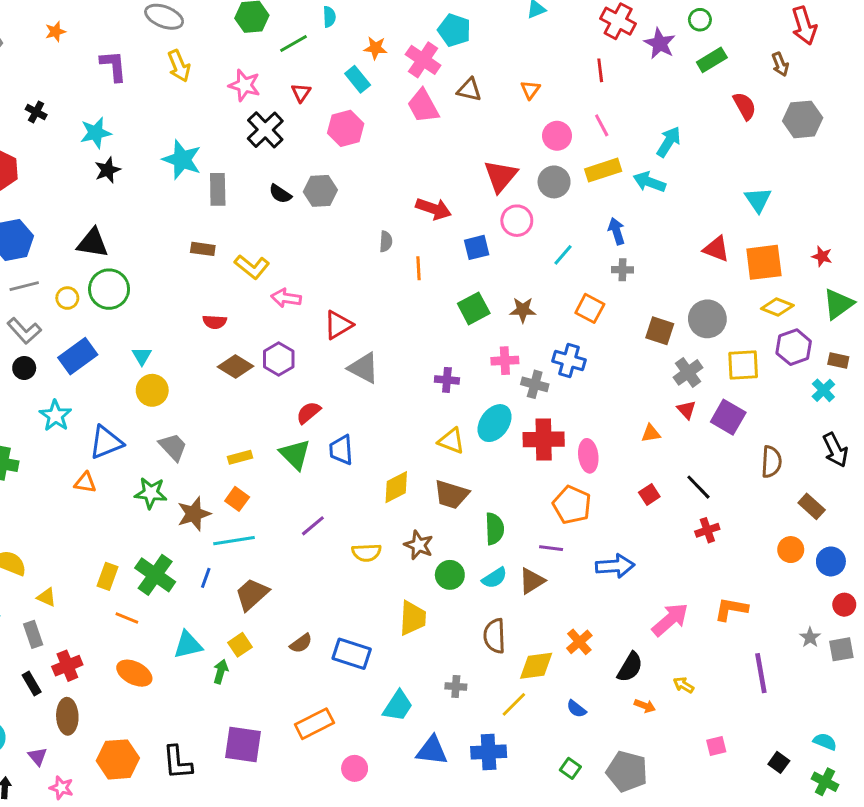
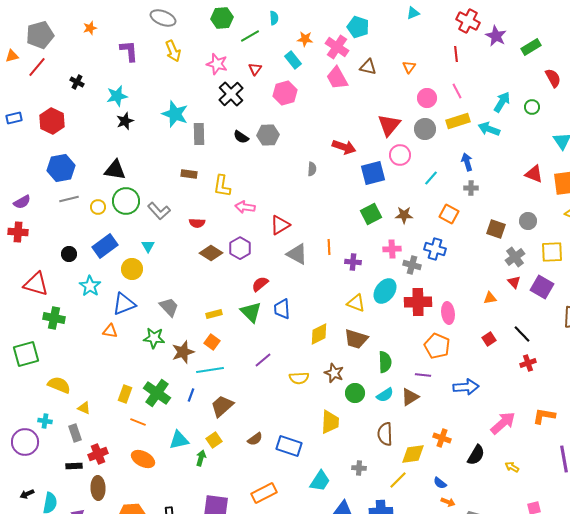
green circle: (700, 20) -> (532, 107), moved
blue square: (477, 247) -> (373, 173), size x1.4
yellow L-shape: (252, 267) -> (222, 186), turned 60
orange line: (419, 268) -> (329, 247), moved
gray circle: (707, 319) -> (528, 221), size x0.7
gray L-shape: (24, 331) -> (159, 211), moved
yellow circle: (152, 390) -> (132, 269), moved
orange cross: (579, 642) -> (442, 438), turned -30
black rectangle: (32, 684) -> (74, 466), turned -63
orange arrow: (645, 706) -> (448, 502), moved

